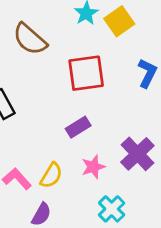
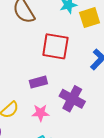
purple cross: (137, 154) -> (72, 99), moved, turned -35

